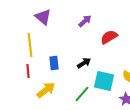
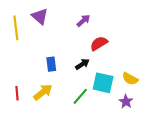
red semicircle: (109, 37) -> (99, 43), moved
yellow line: (30, 45) -> (16, 28), moved
red line: (28, 71) -> (17, 93), moved

